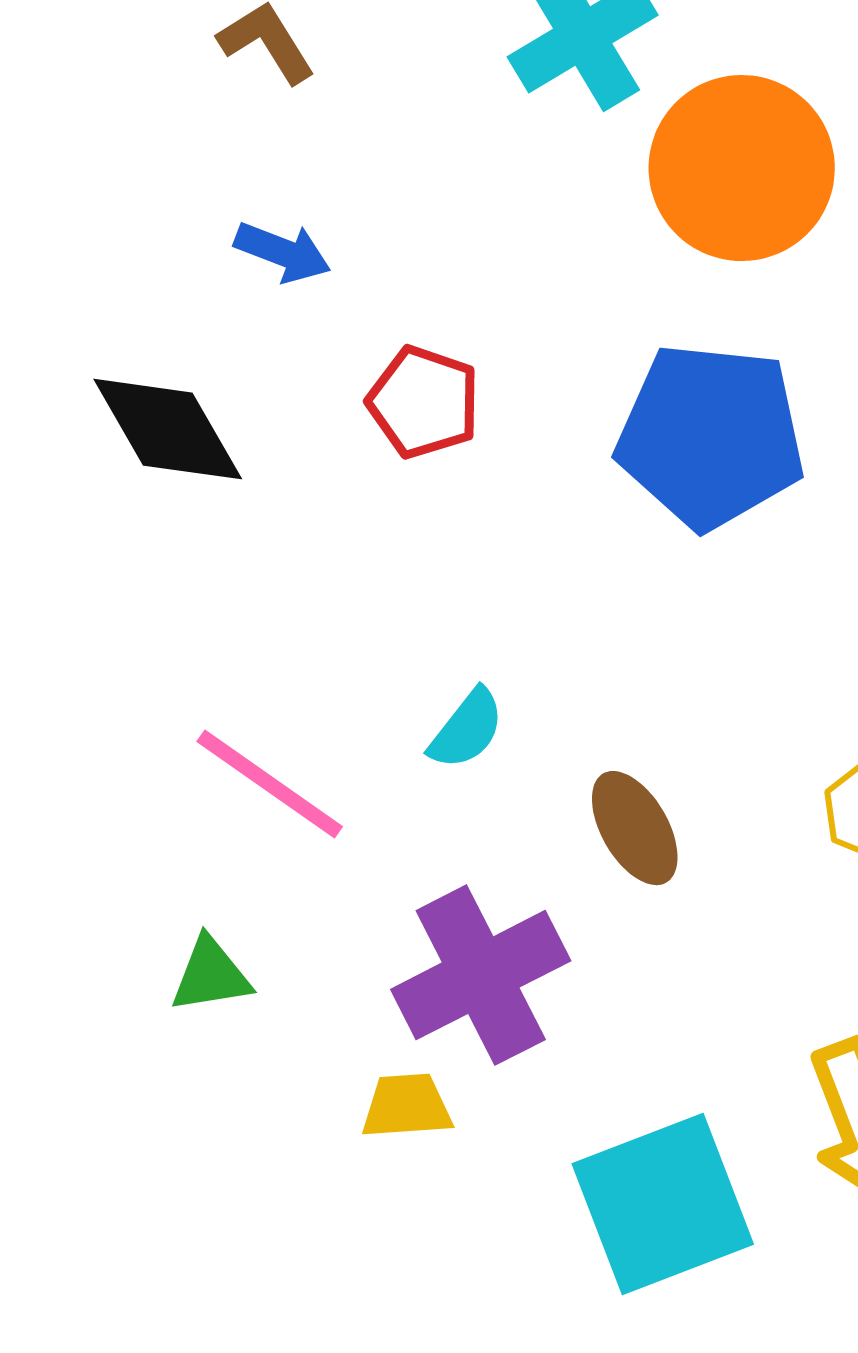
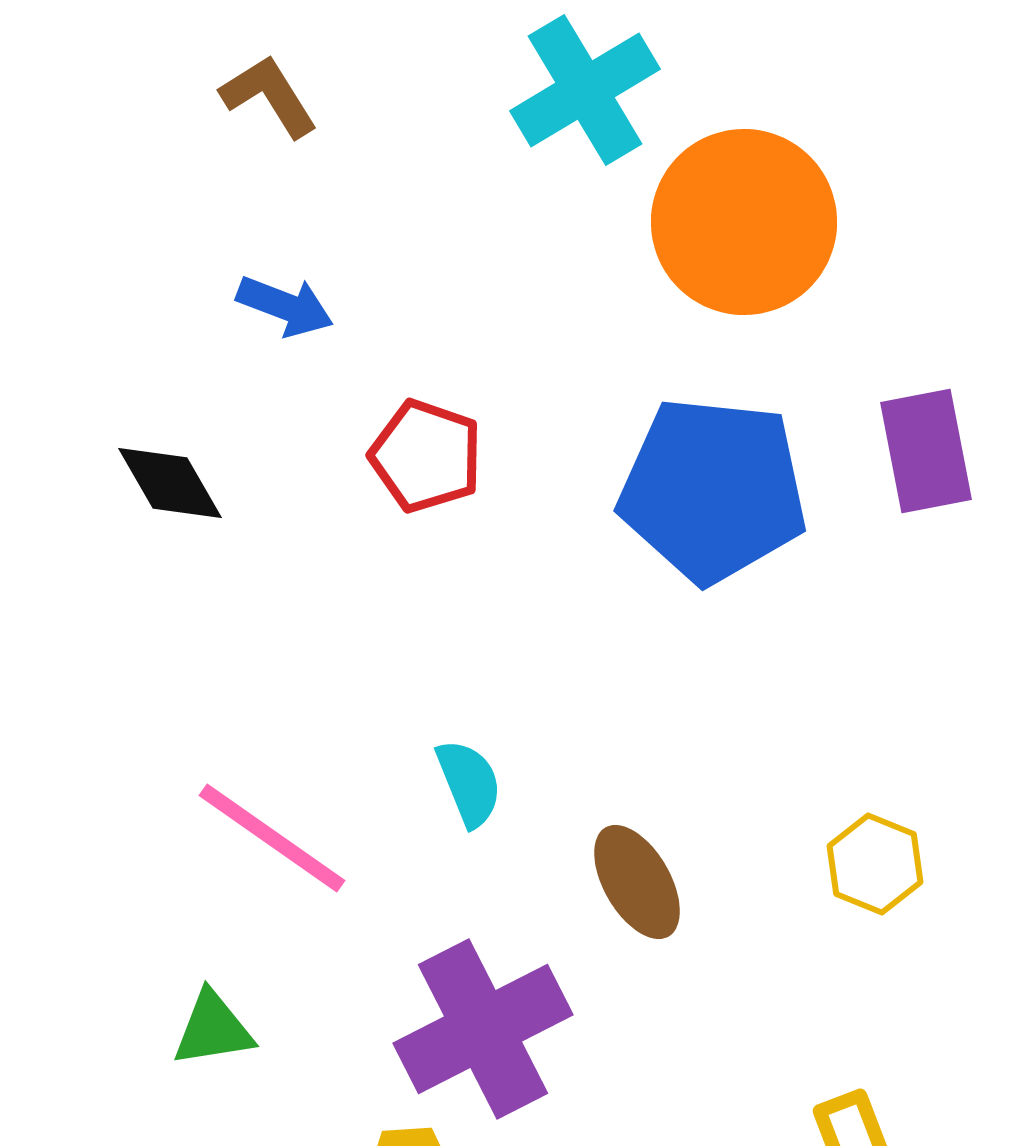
black diamond: (168, 429) -> (170, 483), size x0.7
cyan semicircle: (467, 729) -> (469, 783), turned -60

